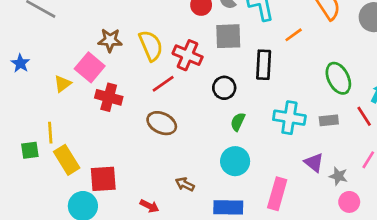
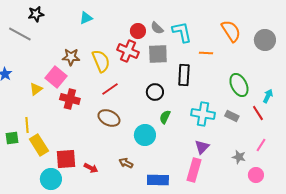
orange line: (294, 35) -> (206, 53), turned 40
red cross: (188, 55) -> (128, 51), moved
gray rectangle: (329, 120) -> (232, 116), turned 32
cyan circle: (235, 161) -> (145, 135), moved
purple triangle: (314, 163) -> (202, 147), moved, turned 35
pink circle: (349, 202) -> (256, 175), moved
red arrow: (149, 206) -> (91, 168), moved

